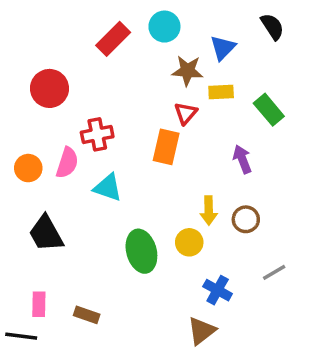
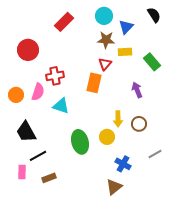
cyan circle: (164, 27) -> (104, 16), moved
brown rectangle: (87, 315) -> (49, 178), turned -40
black line: (21, 336) -> (38, 156), moved, turned -36

